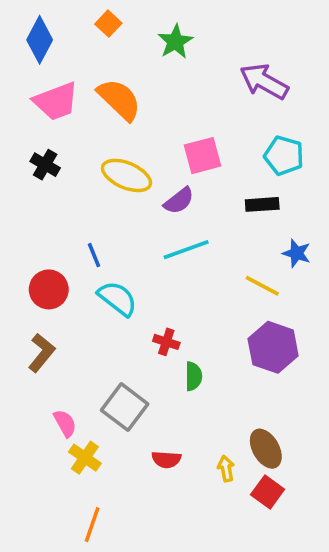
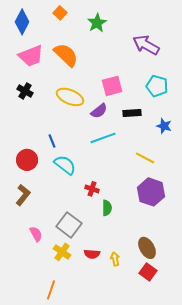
black rectangle: (262, 204) -> (132, 113), moved
blue star: (297, 253) -> (164, 126), moved
yellow cross: (85, 458) -> (62, 252), moved
yellow arrow: (226, 469) -> (115, 259), moved

